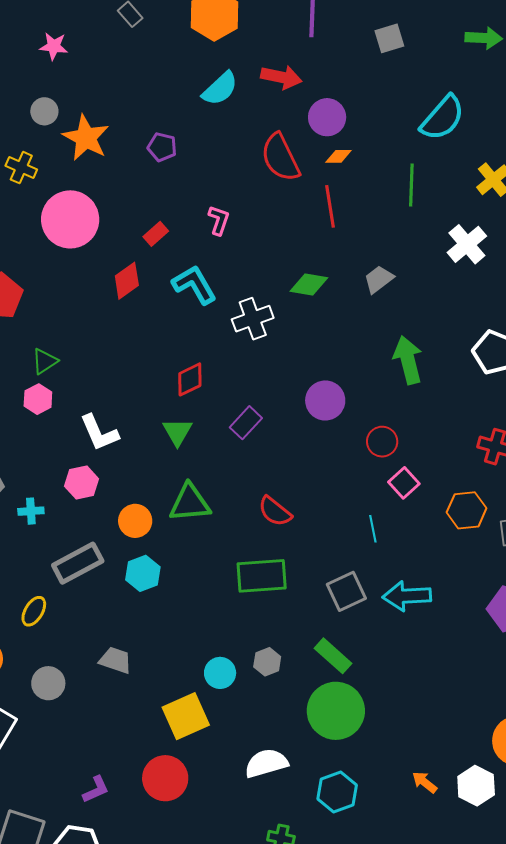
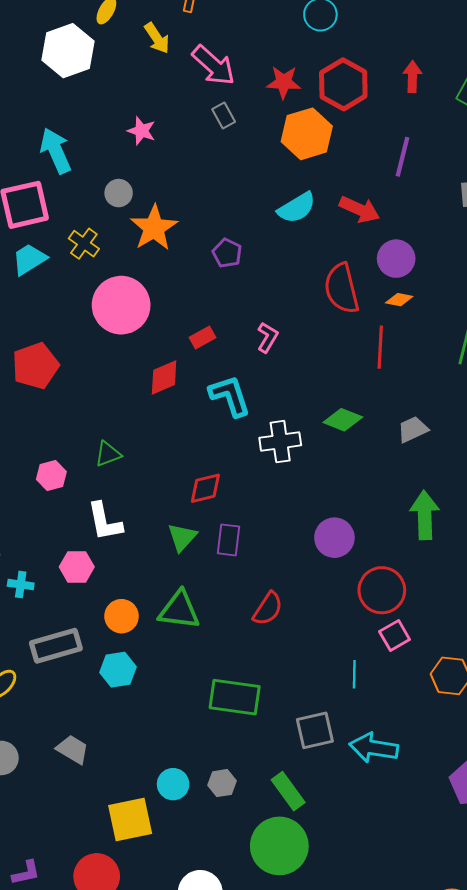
green triangle: (45, 361) -> (108, 454), moved
purple rectangle: (246, 423) -> (228, 540), moved, turned -48
red circle: (382, 442) -> (382, 590), size x1.5
red semicircle: (275, 511) -> (268, 609), moved, turned -108

